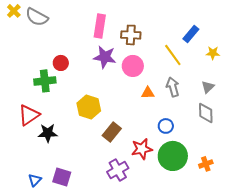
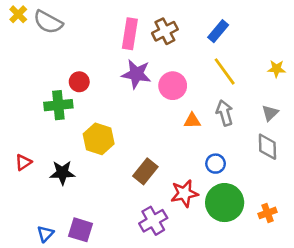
blue rectangle: (191, 34) -> (218, 31), moved
brown cross: (131, 35) -> (165, 31), moved, turned -30
yellow hexagon: (89, 107) -> (99, 139), moved
red triangle: (29, 115) -> (23, 162), moved, size x0.6

